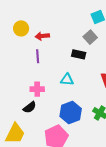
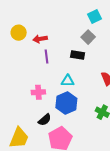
purple line: (38, 56) -> (47, 56), moved
black semicircle: (30, 107) -> (45, 120), moved
blue hexagon: (71, 113) -> (66, 103), moved

